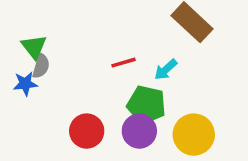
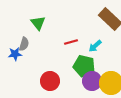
green triangle: (34, 47) -> (38, 23), moved
purple circle: (139, 131) -> (92, 81), moved

